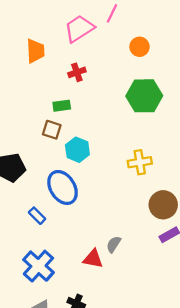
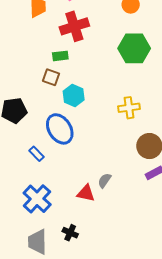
red cross: (77, 72) -> (74, 26), size x1.8

